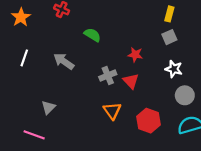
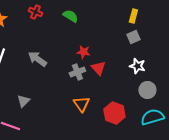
green semicircle: (92, 35) -> (70, 16), moved
red star: (135, 55) -> (83, 52), moved
red triangle: (131, 81) -> (98, 68), moved

